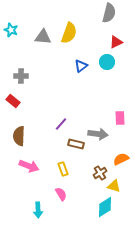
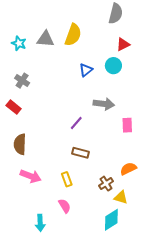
cyan star: (11, 30) -> (19, 43), moved
gray cross: (21, 76) -> (22, 81), turned 32
purple line: (61, 124) -> (76, 123), moved
gray arrow: (98, 134) -> (104, 104), moved

